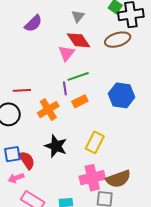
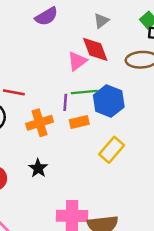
blue hexagon: (122, 95) -> (109, 101), moved
yellow rectangle: (95, 142) -> (112, 150), moved
black star: (56, 146) -> (38, 168), size x0.7

